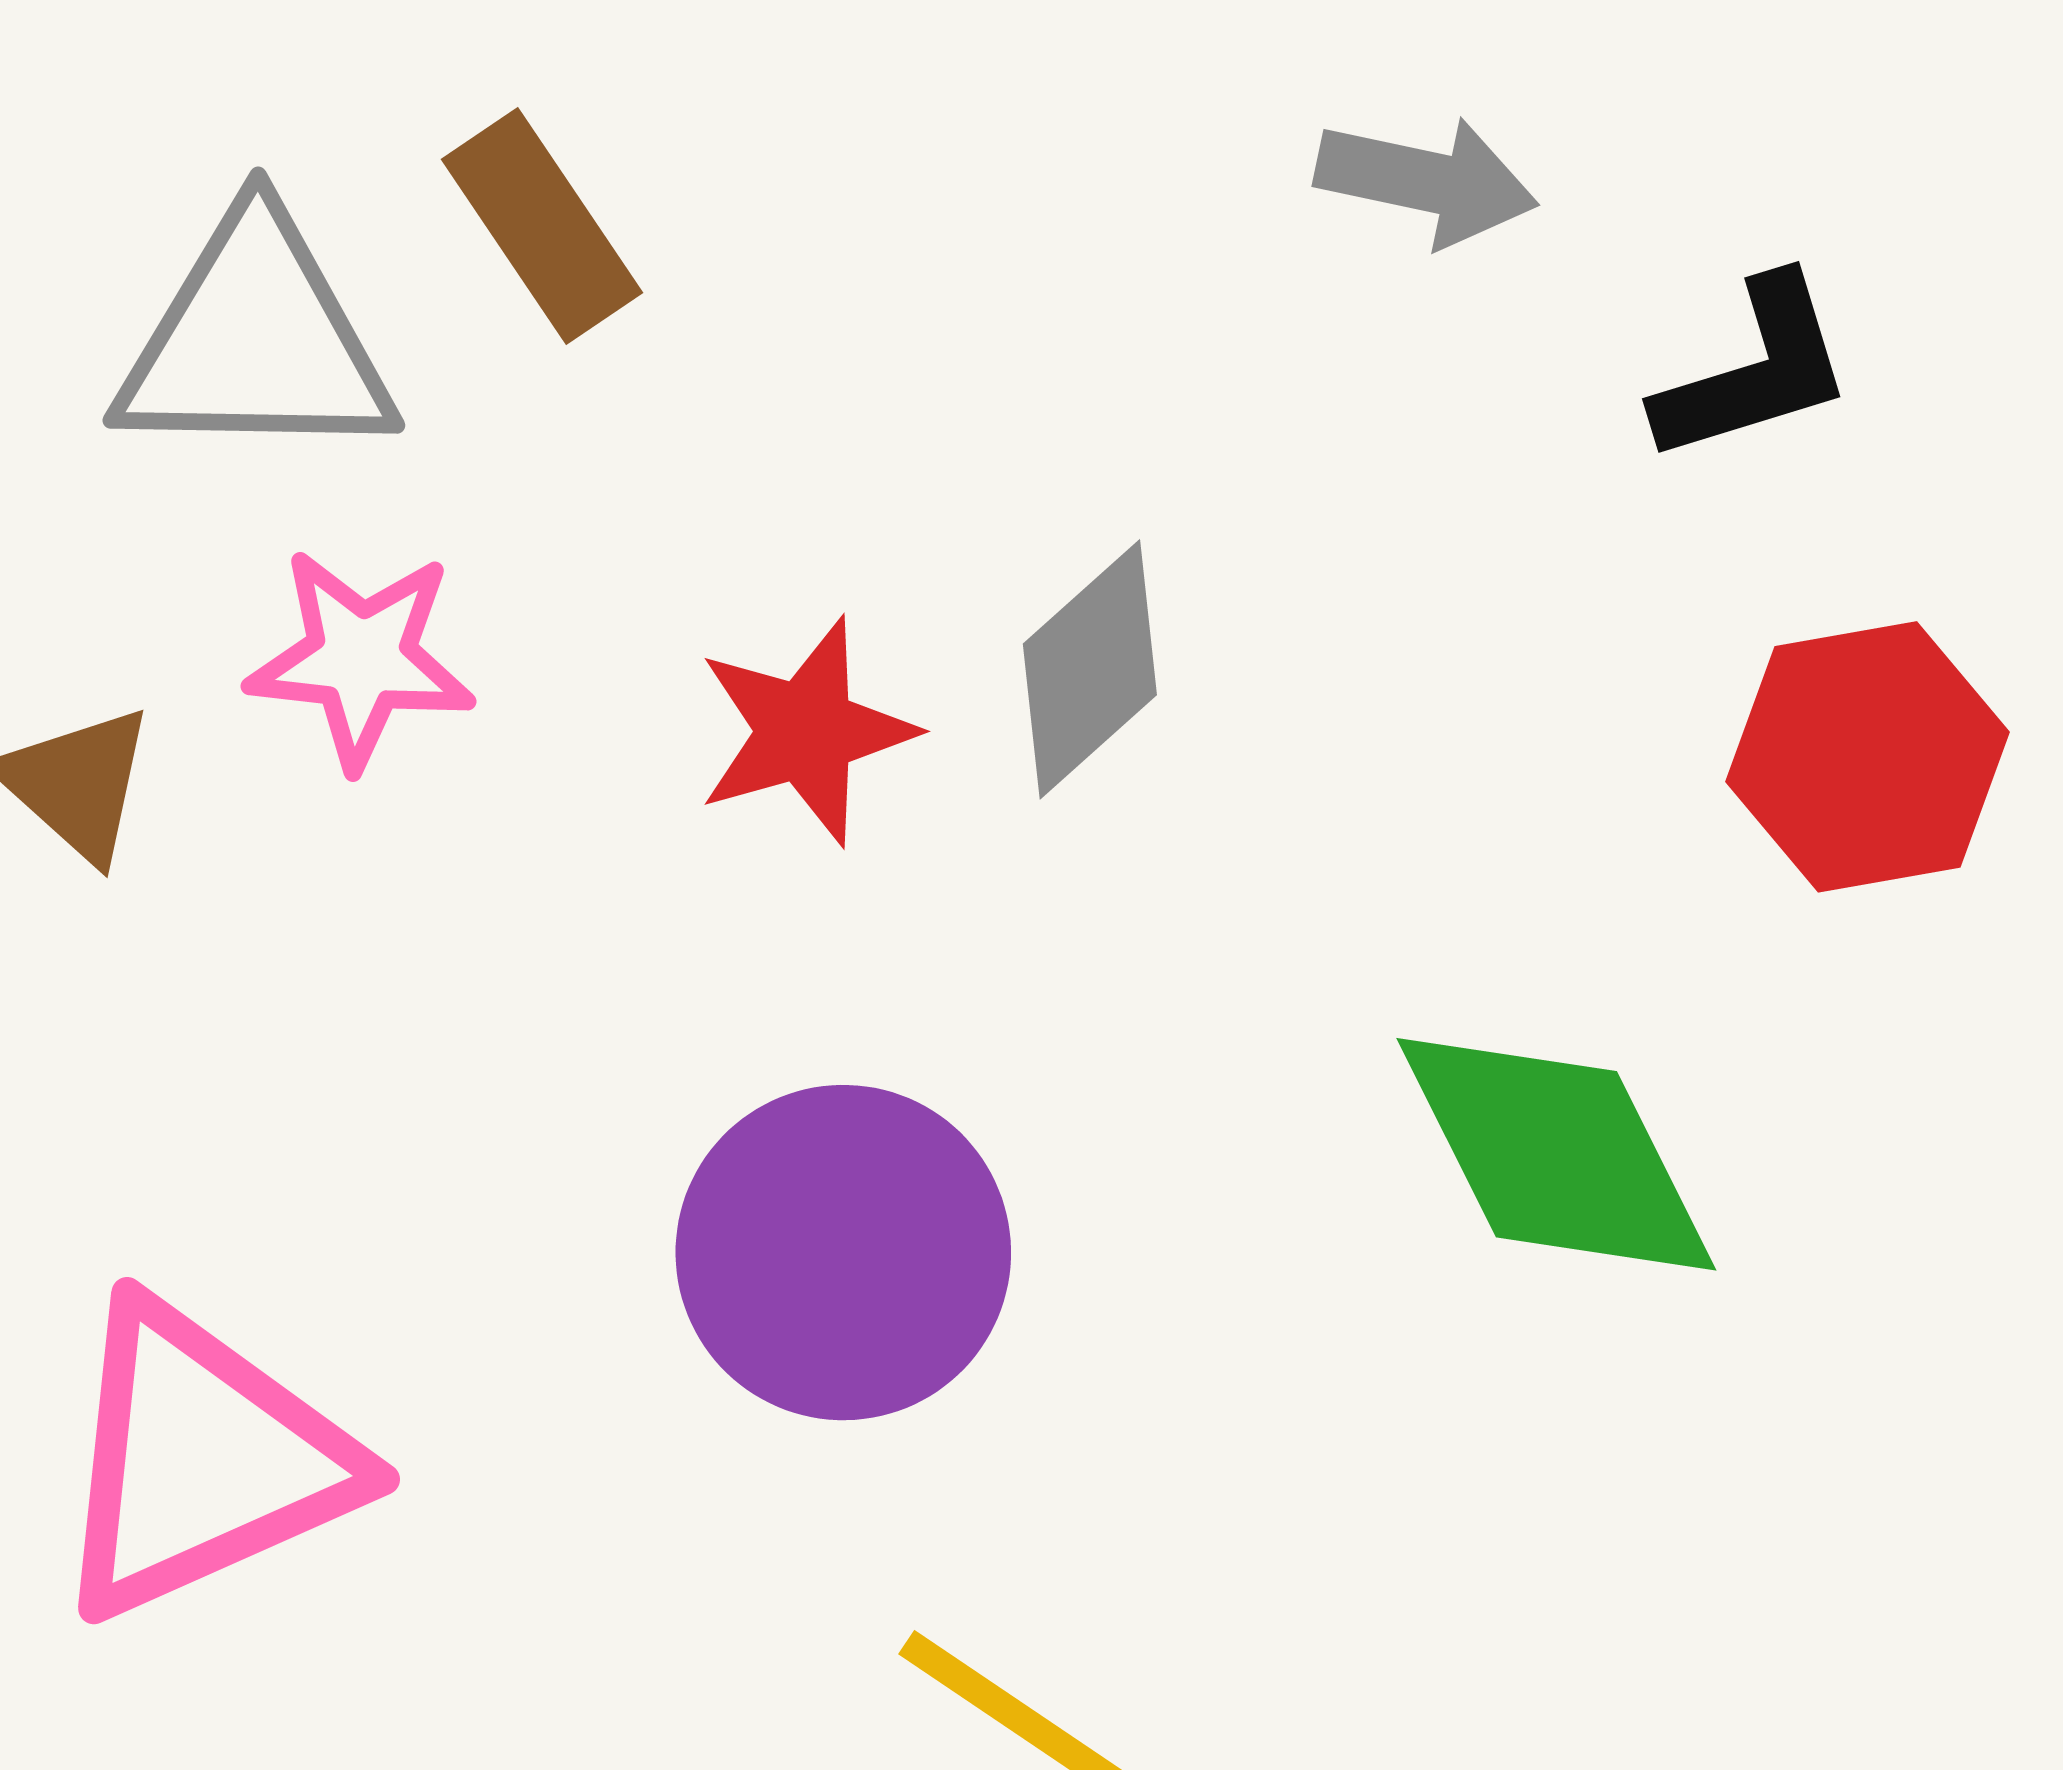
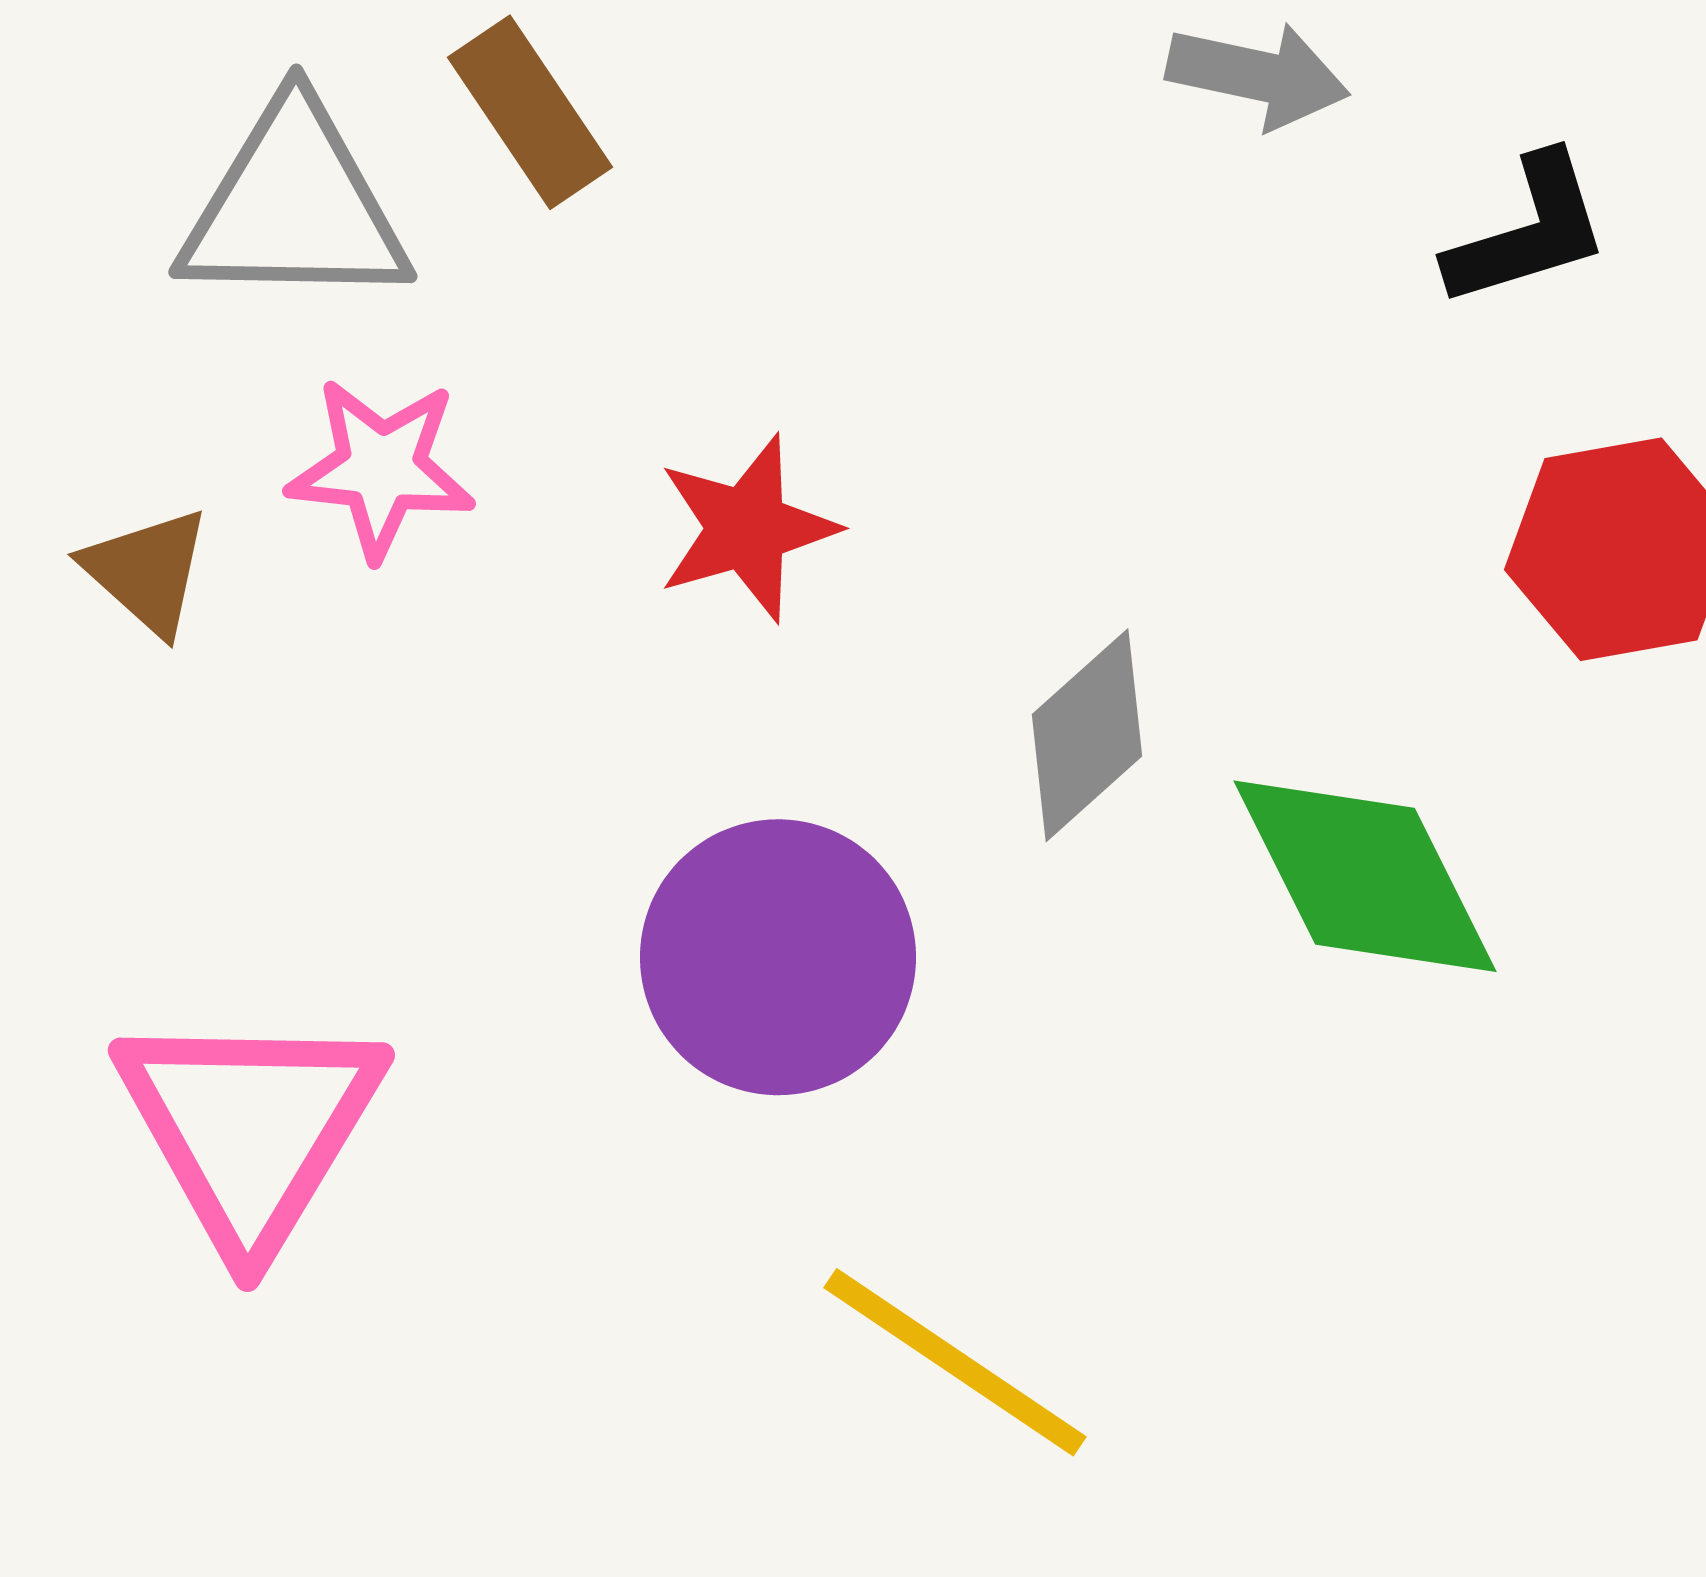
gray diamond: (1090, 669) -> (1087, 735), moved
pink triangle: (202, 1460) -> (250, 1128), turned -35

